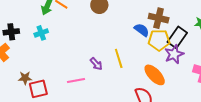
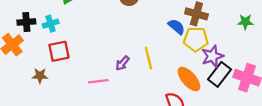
cyan cross: (41, 33) -> (51, 24), moved
black rectangle: (177, 37) -> (220, 74), moved
purple arrow: (96, 64) -> (122, 63), turned 80
red square: (38, 89) -> (59, 51), moved

